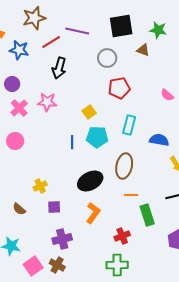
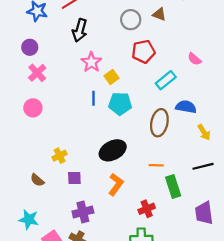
brown triangle: (143, 50) -> (159, 14), moved
pink star: (47, 102) -> (91, 62), moved, turned 30
cyan rectangle: (129, 125) -> (166, 80), moved, turned 36
blue line: (72, 142) -> (94, 98), moved
brown ellipse: (124, 166) -> (159, 123), moved

